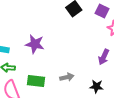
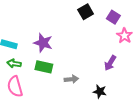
green rectangle: (36, 81) -> (44, 67), moved

